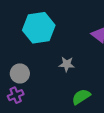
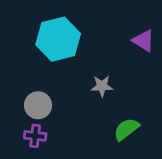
purple cross: (16, 95) -> (35, 136), turned 35

